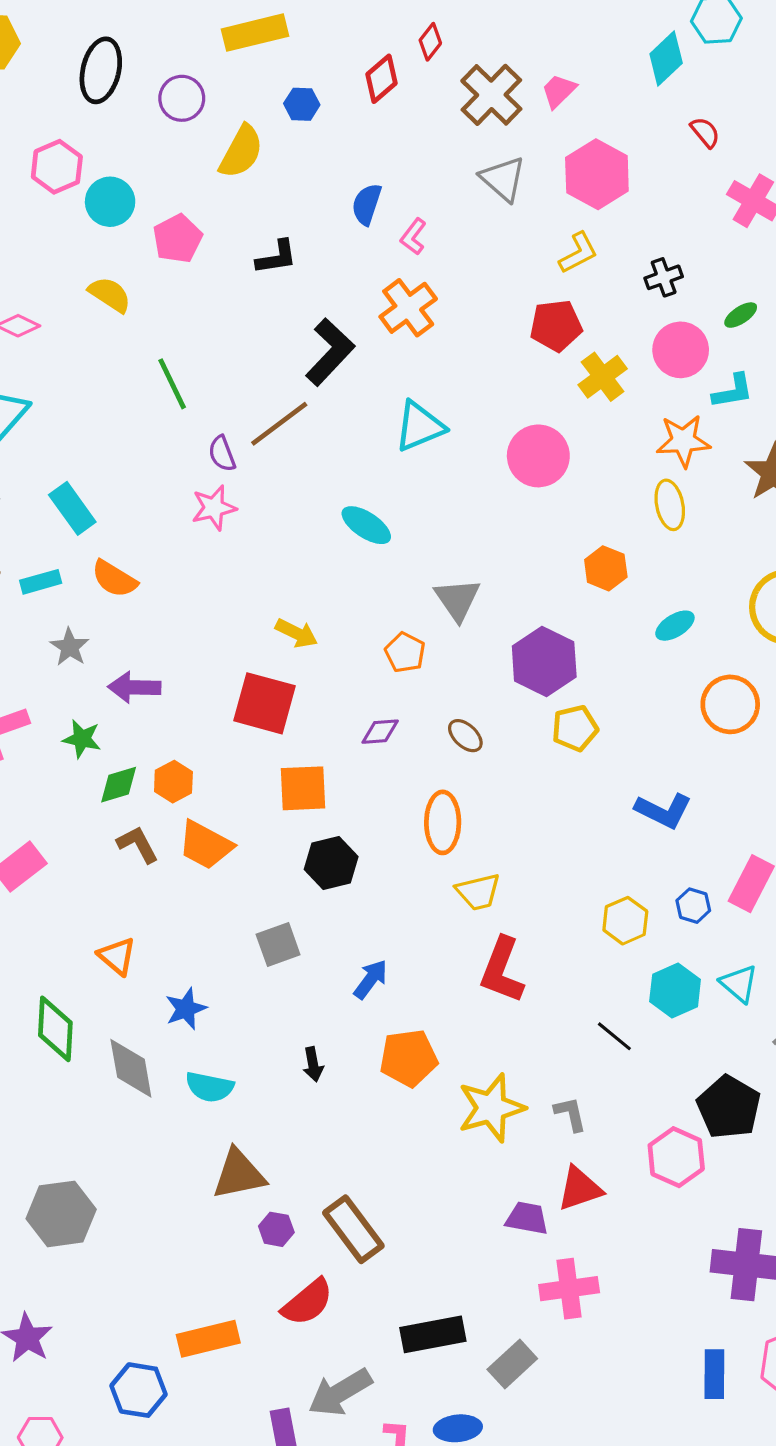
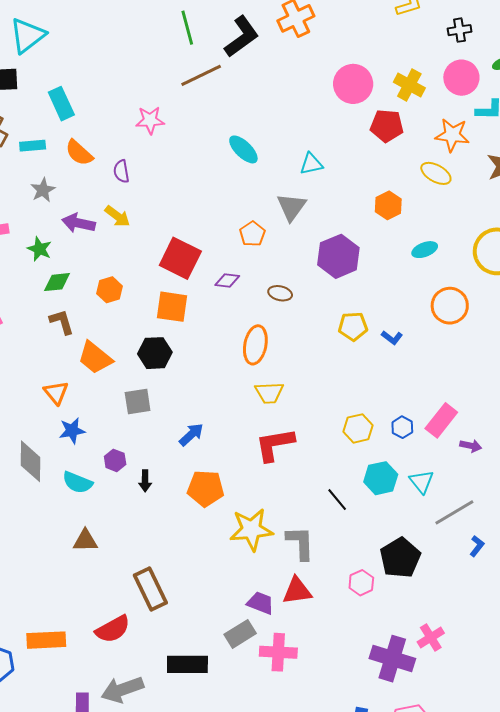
red pentagon: (556, 326) -> (387, 126), moved
yellow cross: (603, 377) -> (409, 85), turned -36
green line: (172, 384) -> (187, 28), moved
cyan triangle: (419, 426) -> (311, 164), moved, size x0.7
purple semicircle: (222, 454) -> (121, 171), moved
pink circle: (538, 456) -> (353, 84), moved
yellow ellipse: (670, 505) -> (436, 173), turned -60
yellow arrow: (297, 633) -> (117, 216), moved
red square: (265, 703) -> (180, 258), moved
yellow pentagon: (575, 728) -> (353, 326), moved
brown ellipse: (465, 736) -> (280, 293), turned -40
orange hexagon: (173, 782) -> (109, 290), moved
blue L-shape: (663, 811) -> (392, 338), moved, size x0.6
orange trapezoid: (205, 845) -> (95, 358), moved
black hexagon: (331, 863) -> (155, 353), moved
orange triangle: (117, 956) -> (56, 393), moved
red L-shape: (502, 970) -> (275, 445), turned 48
gray L-shape: (570, 1114) -> (300, 543), size x1.5
pink hexagon: (676, 1157) -> (361, 583), size x0.7
brown triangle: (239, 1174) -> (85, 541), size x0.7
purple hexagon: (276, 1229) -> (115, 460), moved
gray rectangle: (512, 1364) -> (240, 634), moved

